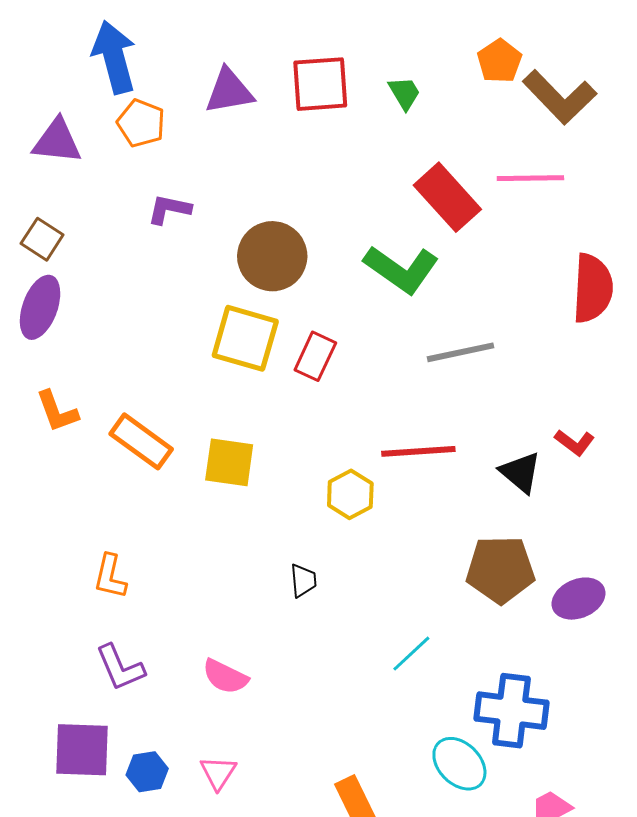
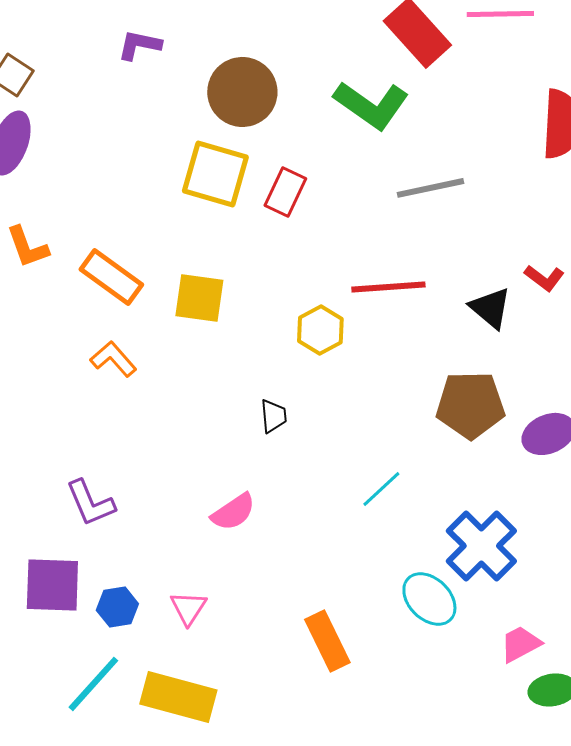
orange L-shape: (110, 577) -> (113, 359), moved, turned 126
pink semicircle: (225, 677) -> (233, 512), moved, turned -60
blue cross: (511, 711) -> (481, 546), turned 38

